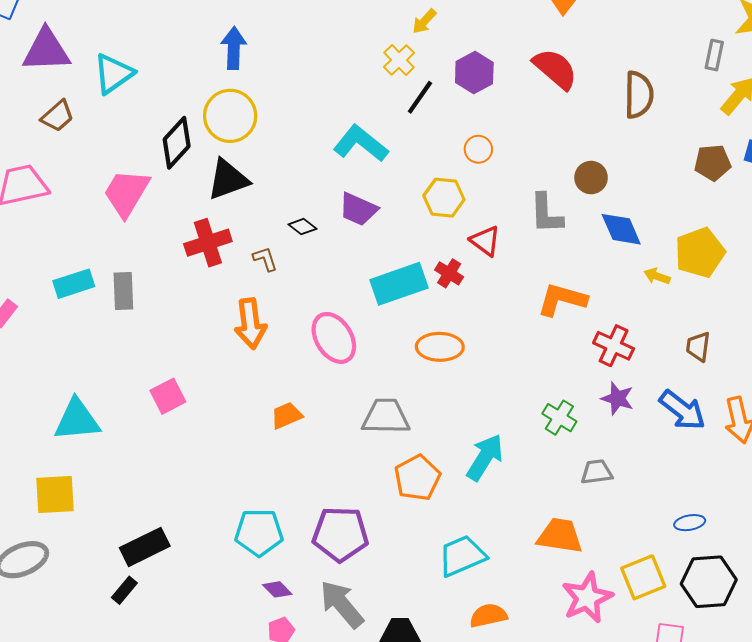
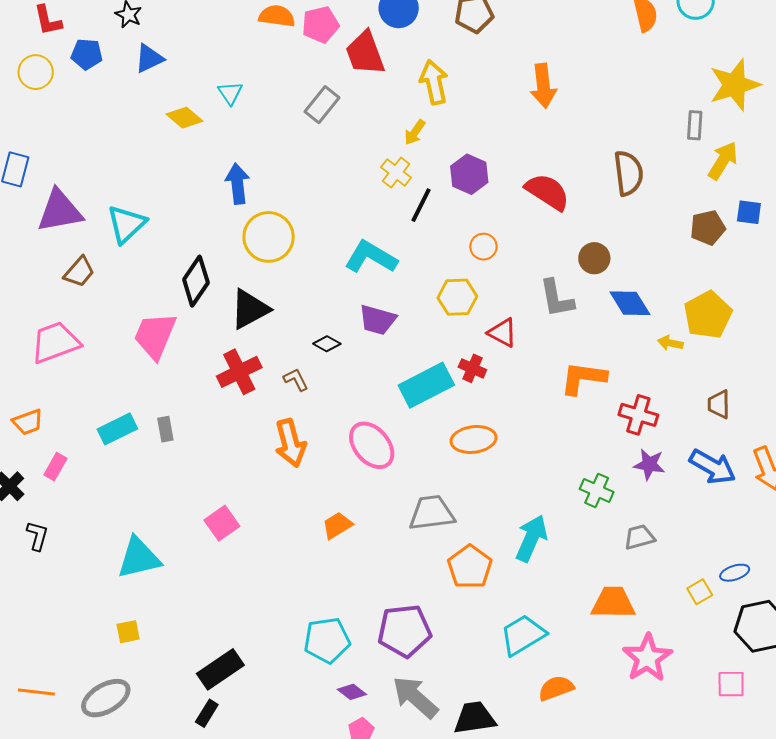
red semicircle: (555, 69) -> (547, 192), moved
yellow circle: (230, 116) -> (269, 237), moved
gray rectangle: (123, 291) -> (165, 429), size x0.7
yellow square: (55, 494) -> (128, 632), size x0.6
yellow square: (643, 577) -> (700, 592), moved, size x0.6

